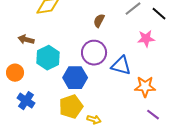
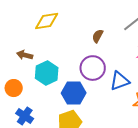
blue triangle: (121, 66) -> (120, 81), turned -35

